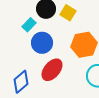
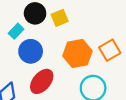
yellow square: (68, 13) -> (60, 18), turned 35

